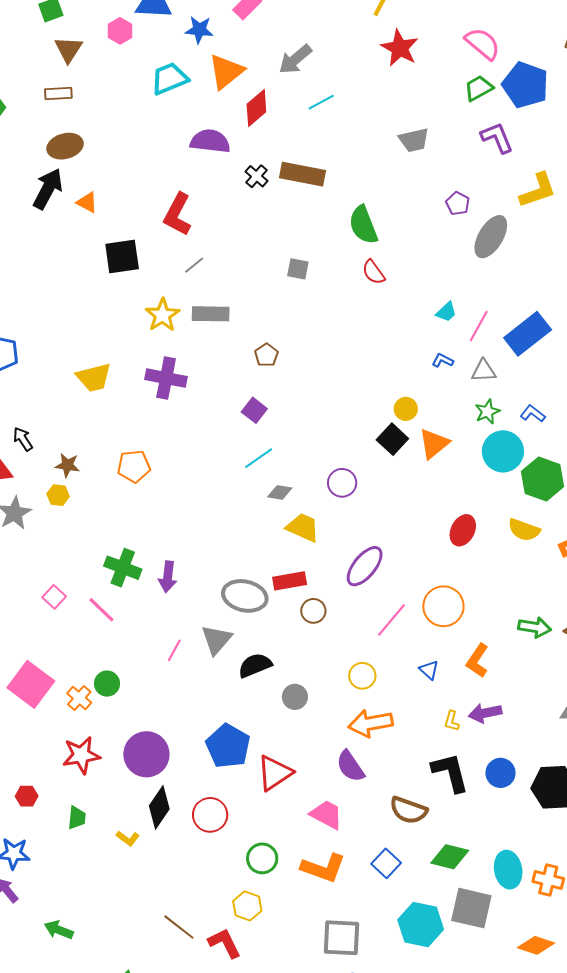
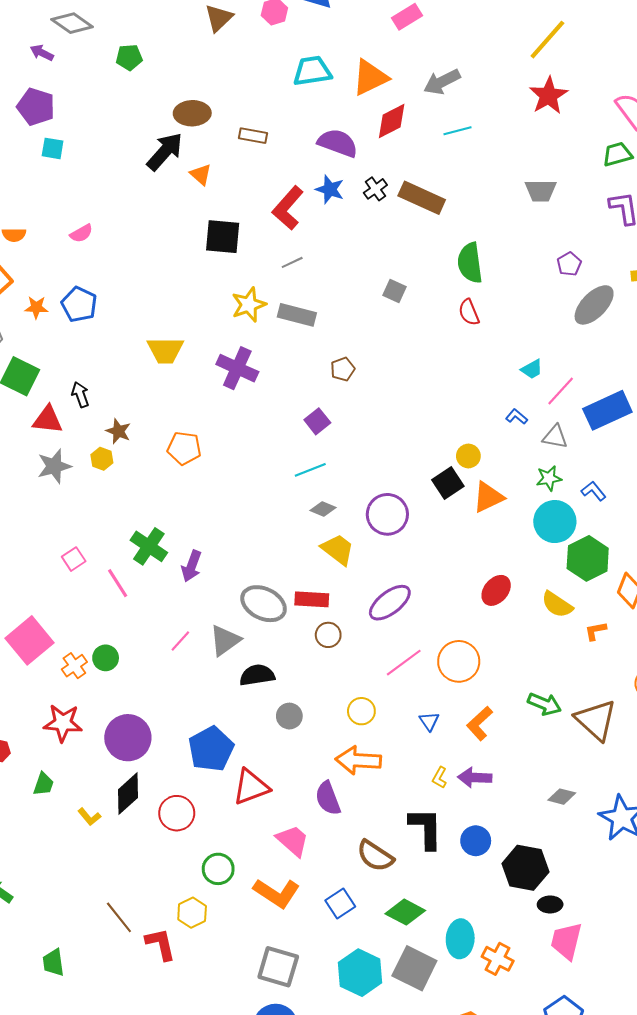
blue star: (199, 30) -> (330, 189), moved
brown rectangle: (58, 94) -> (253, 136), moved
purple circle: (342, 483) -> (387, 514), size x1.4

